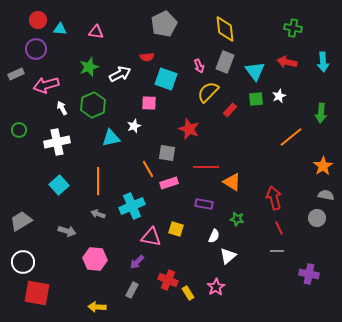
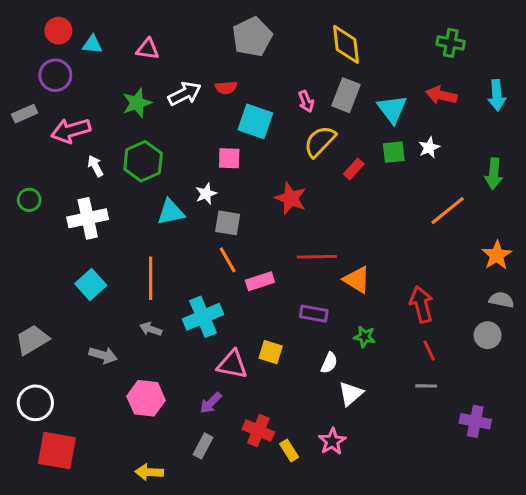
white arrow: (120, 74) -> (185, 94), moved
gray square: (167, 153) -> (228, 223), moved

